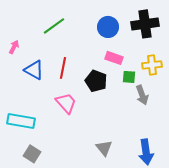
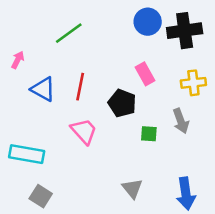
blue circle: (108, 27) -> (148, 22), moved
pink rectangle: (114, 58) -> (145, 74), turned 42
green square: (129, 77) -> (149, 134), moved

